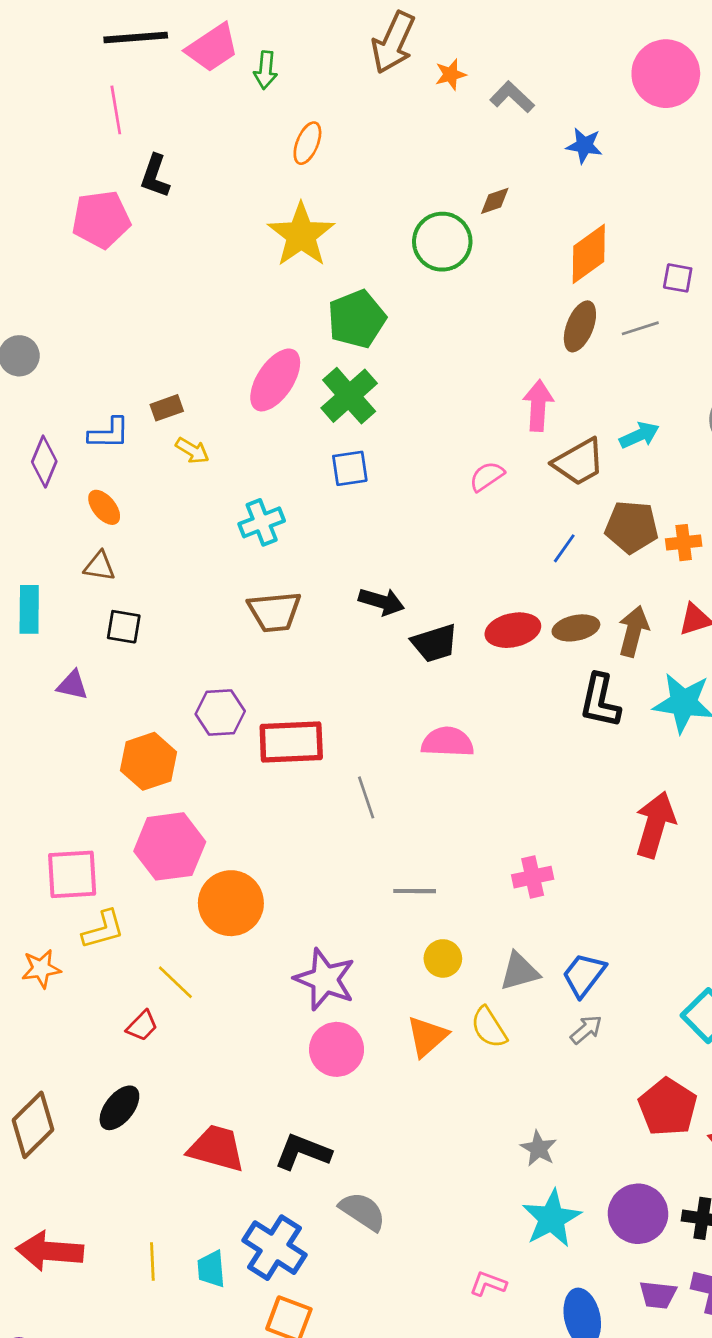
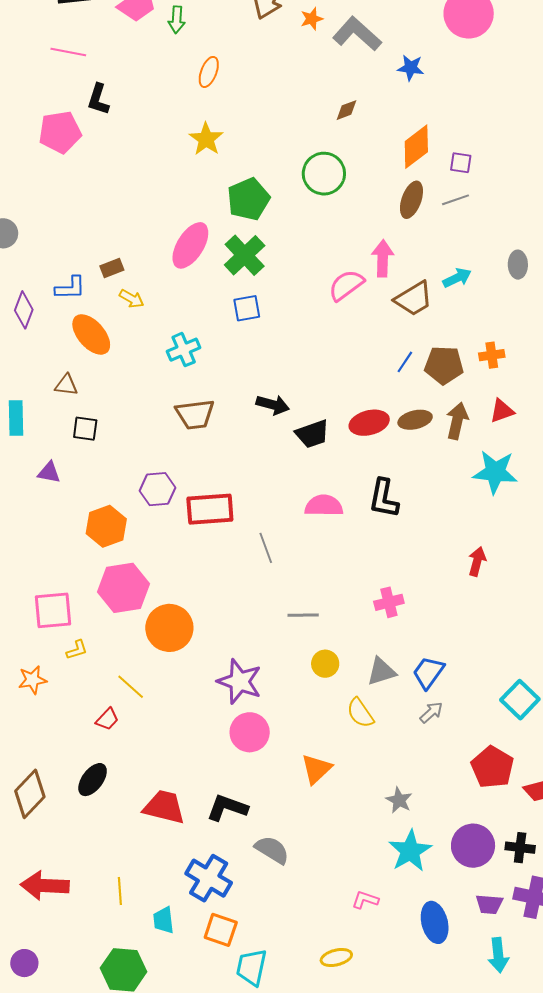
gray L-shape: (512, 97) -> (357, 34), size x1.5
pink line: (116, 110) -> (68, 52), turned -68
yellow star: (301, 235) -> (206, 139), size x0.7
green circle: (442, 242) -> (324, 174), moved
purple square: (678, 278) -> (461, 163), moved
pink semicircle: (487, 476) -> (346, 285), moved, size x1.4
orange ellipse: (104, 507) -> (91, 334), moved, size x1.6
brown pentagon: (632, 527) -> (444, 365), moved
black L-shape: (600, 701) -> (384, 498), moved
red arrow: (655, 825) -> (477, 561), size x0.6
yellow L-shape: (103, 929) -> (77, 650), size x0.7
orange triangle: (427, 1036) -> (316, 769), moved
cyan trapezoid: (211, 1269) -> (164, 920), moved

